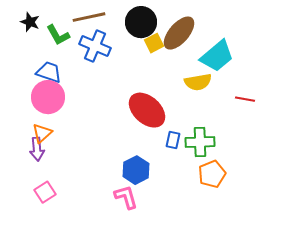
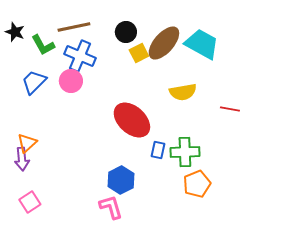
black circle: (141, 22) -> (126, 32), size x0.7
cyan trapezoid: (217, 56) -> (202, 44), moved, turned -111
blue trapezoid: (49, 72) -> (34, 82), turned -64
pink circle: (48, 97) -> (71, 81), moved, size x0.7

